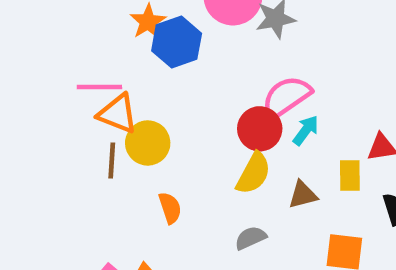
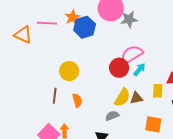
pink line: (99, 87) -> (47, 23), moved
orange triangle: (118, 114) -> (23, 35), moved
brown line: (112, 160) -> (55, 96), moved
yellow semicircle: (253, 173) -> (122, 98), moved

